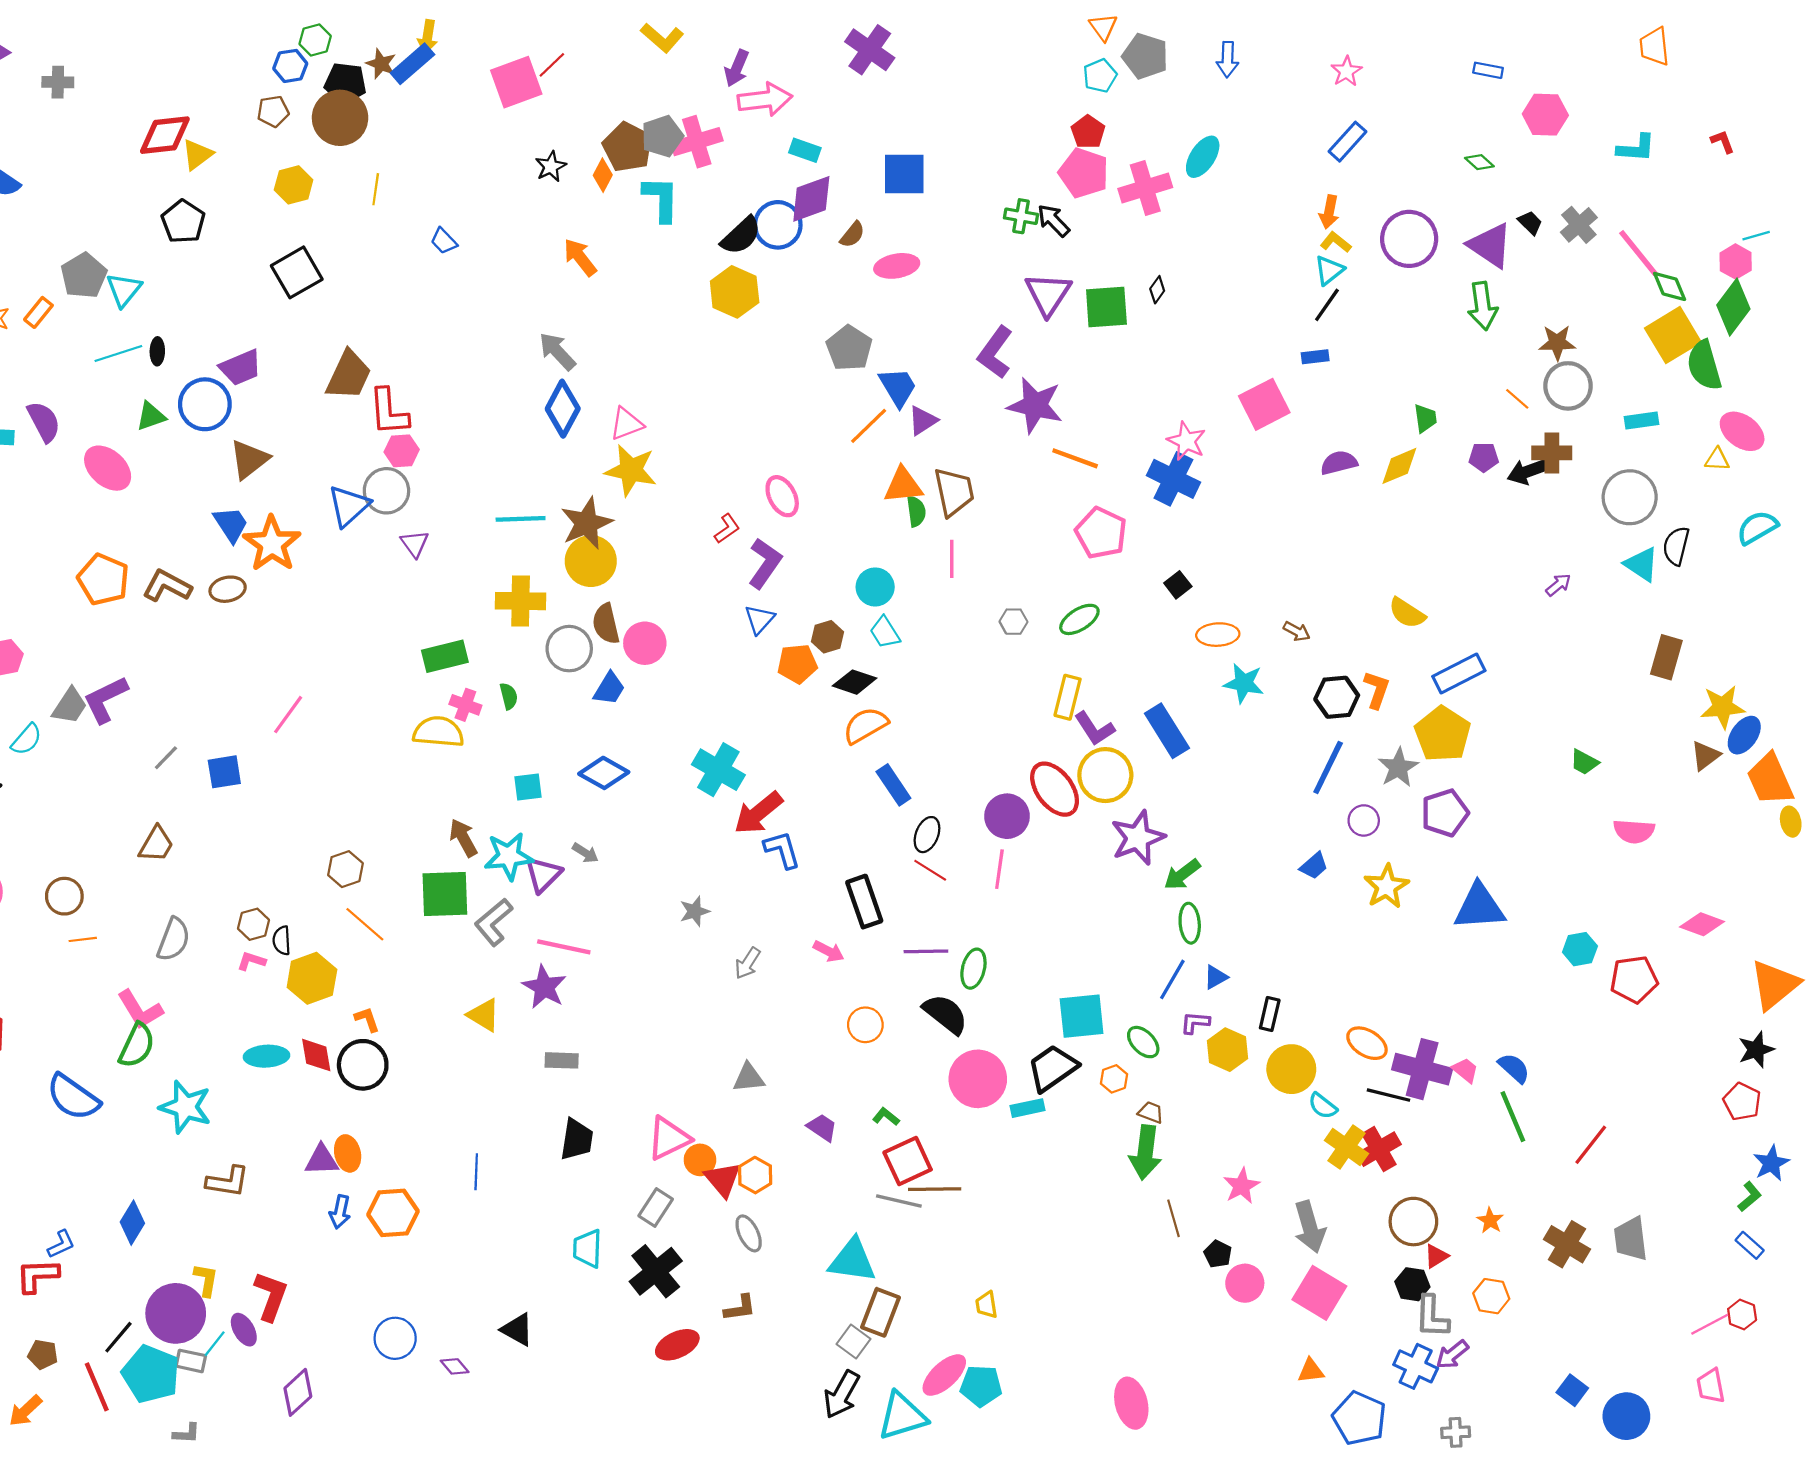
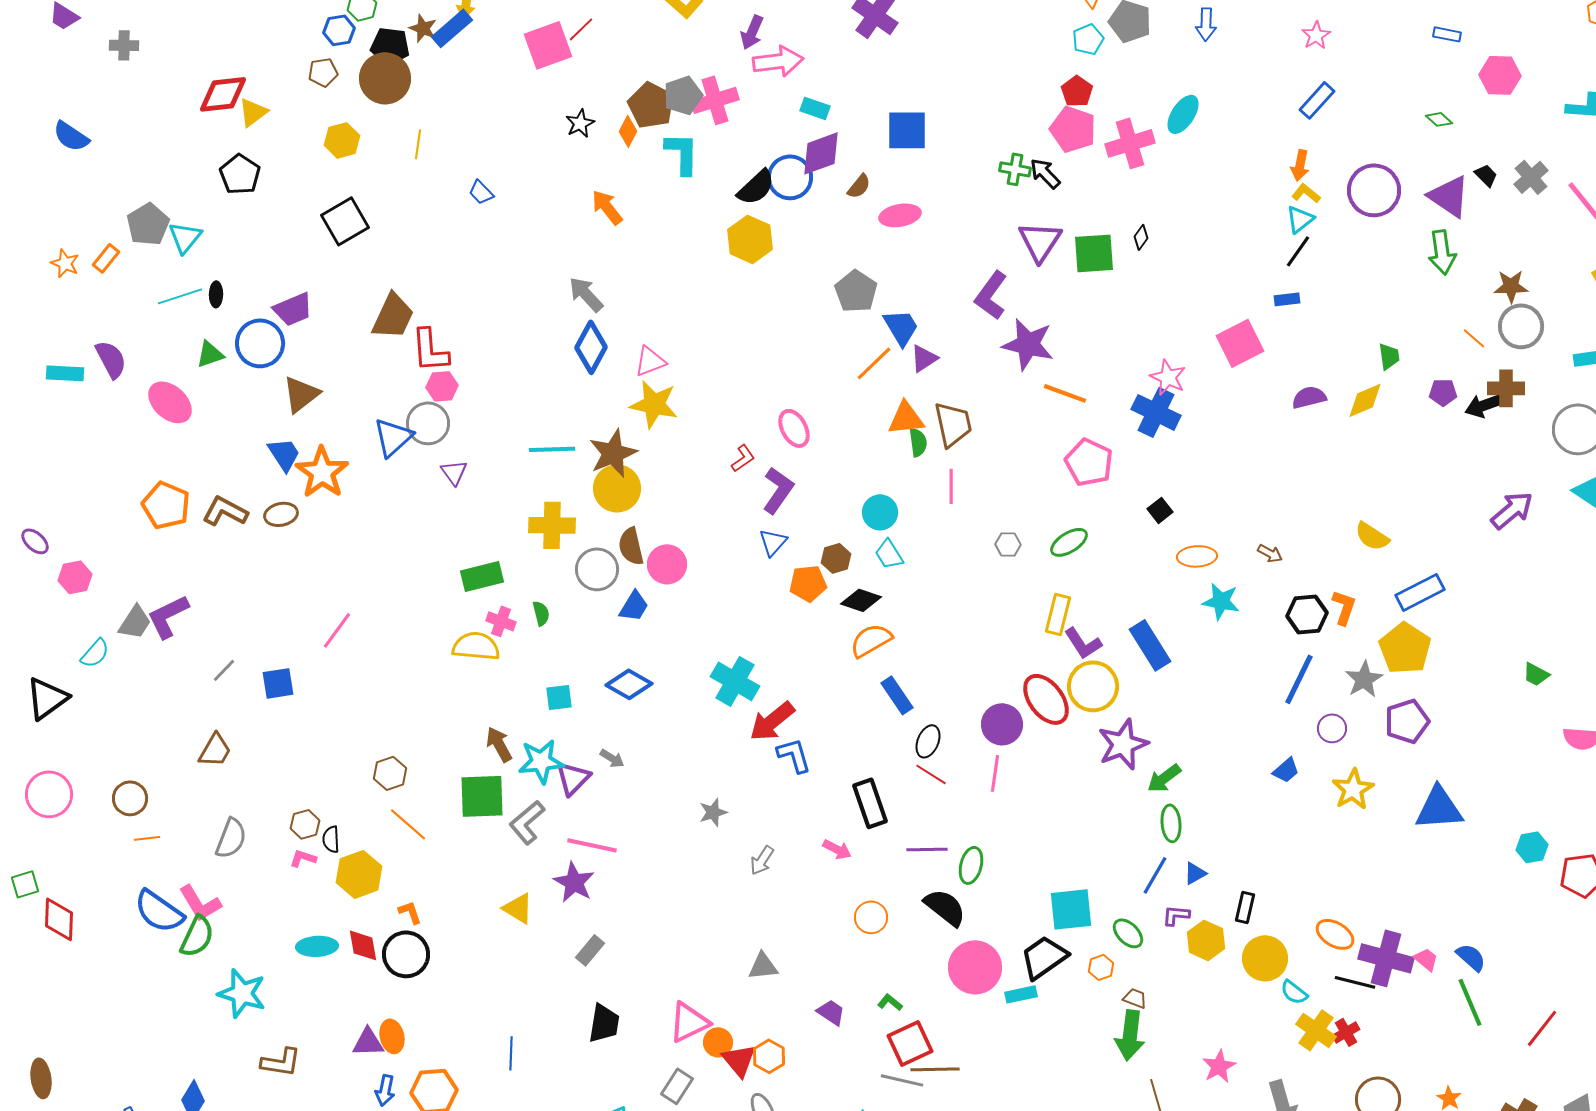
purple arrow: (1558, 585) -> (1512, 510), size x1.8
gray rectangle: (562, 1060) -> (590, 950), turned -52
blue semicircle: (73, 1097) -> (159, 911), moved
red cross: (1379, 1149) -> (1346, 1032), size x0.7

